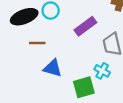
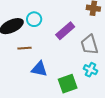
cyan cross: (102, 71) -> (91, 70), moved

